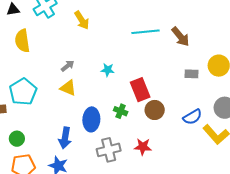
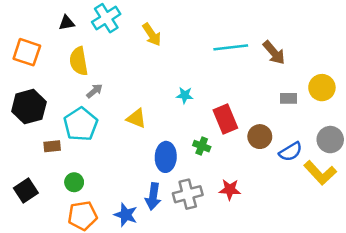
gray arrow: (68, 66) -> (95, 91), moved
brown circle: (155, 110) -> (260, 137), moved
blue arrow: (65, 138) -> (153, 196), moved

